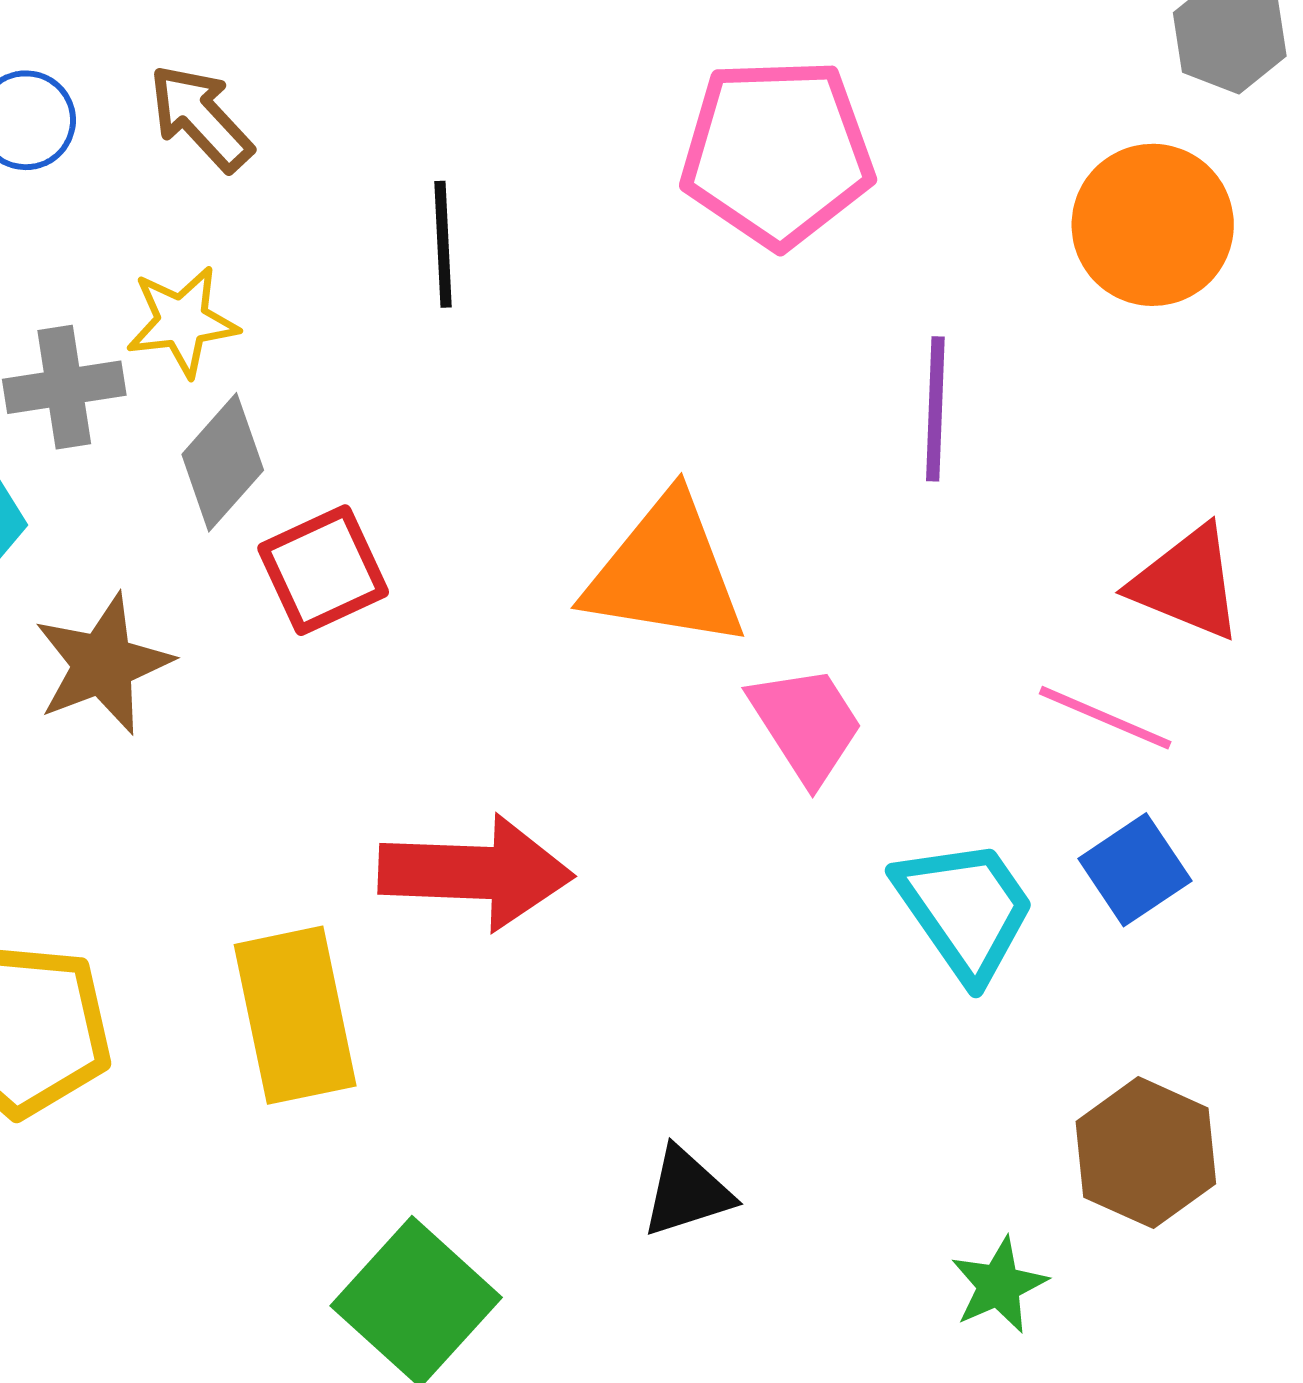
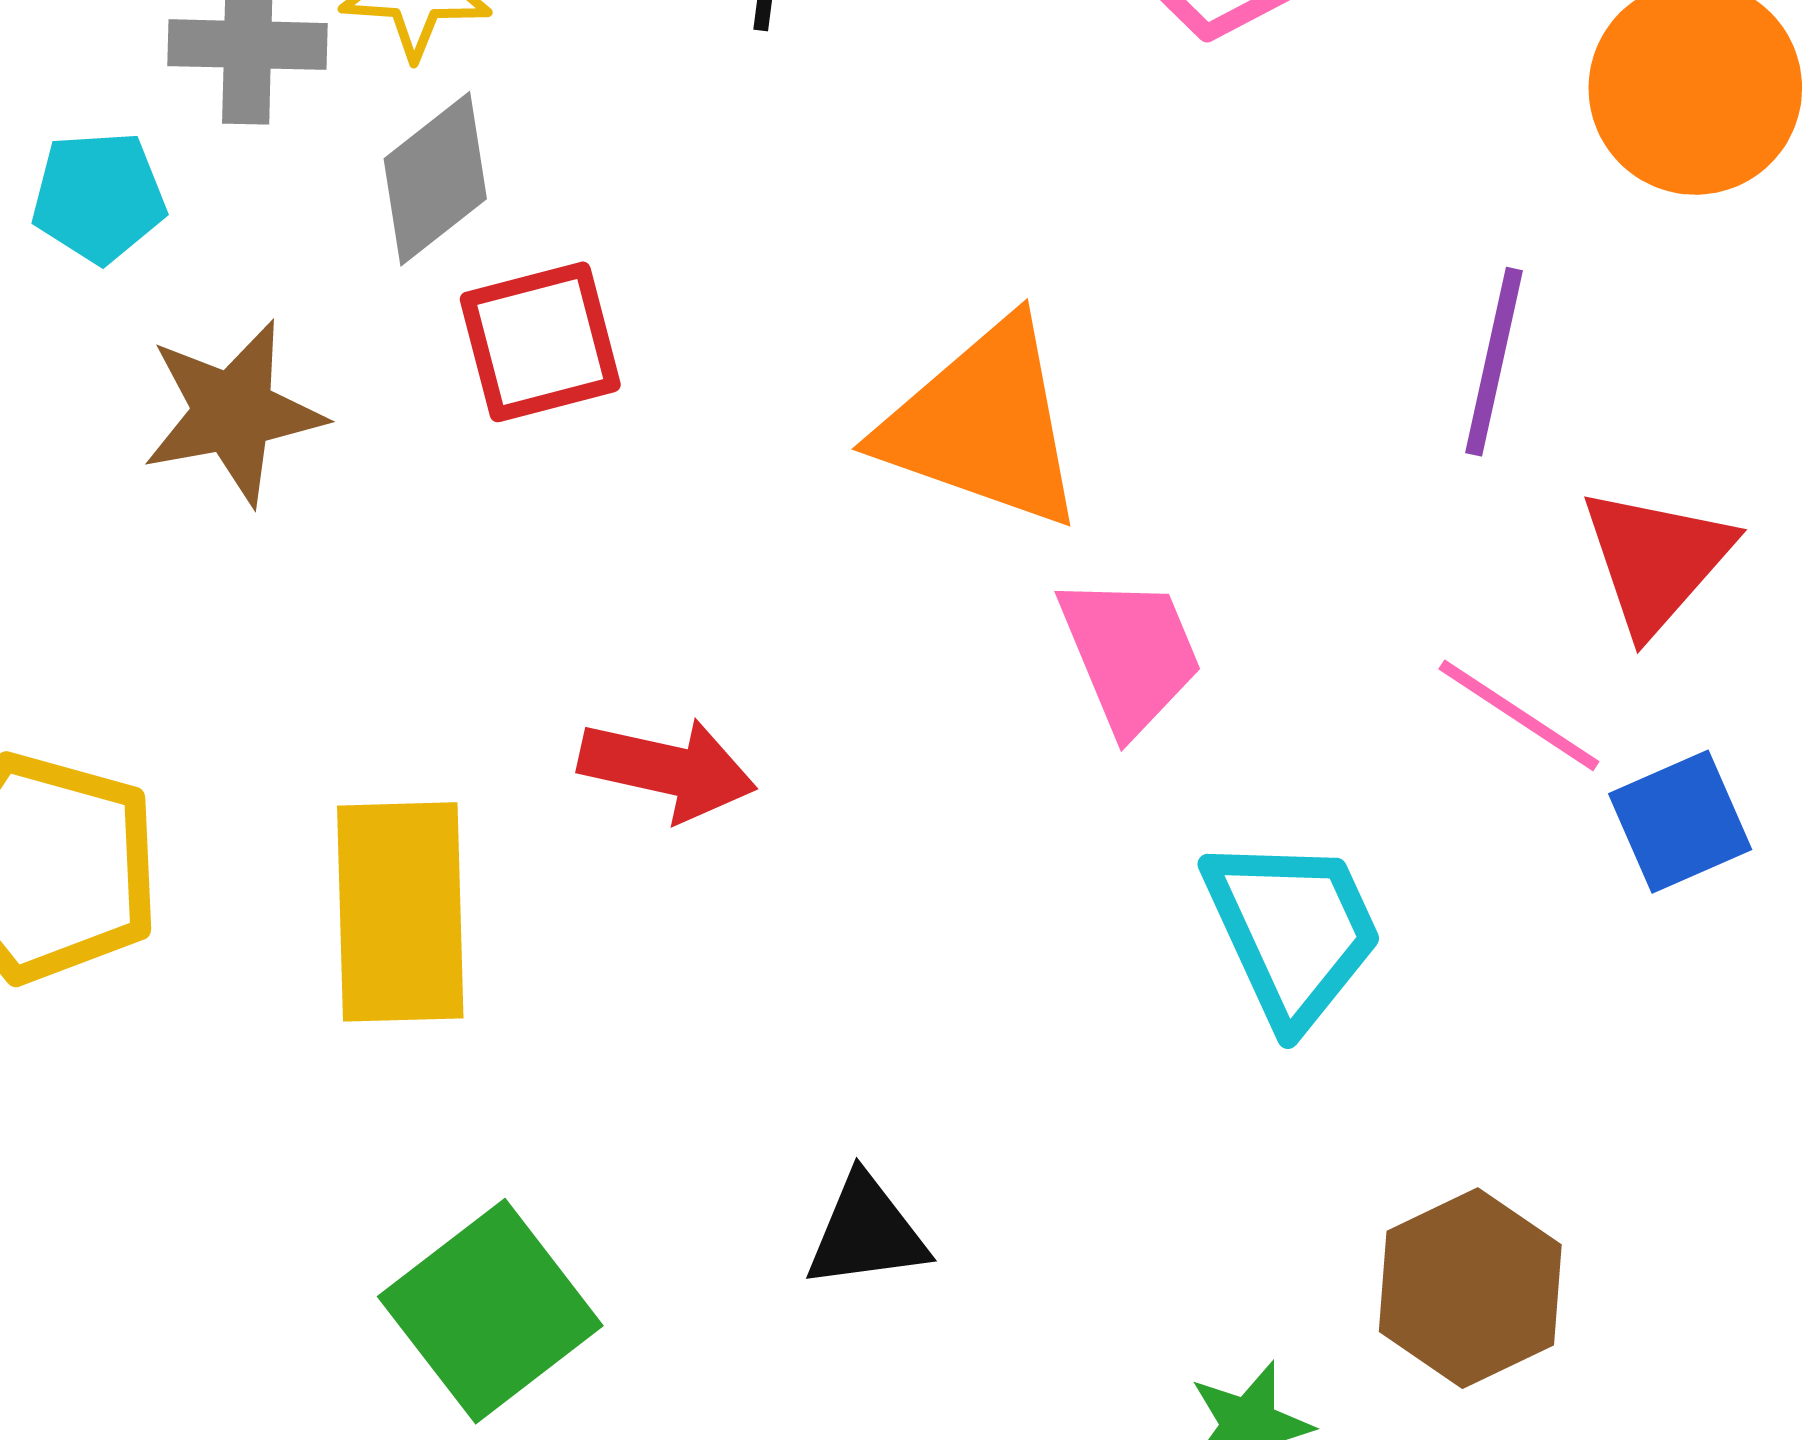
purple line: (935, 409) -> (1494, 362), moved
red triangle: (1187, 583) -> (1656, 560), turned 39
blue square: (1135, 870) -> (1680, 822), moved
red arrow: (476, 872) -> (667, 769), size x0.7

